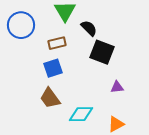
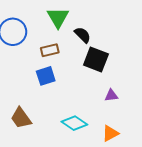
brown trapezoid: (50, 98) -> (21, 118), moved
cyan diamond: (81, 114) -> (74, 123), turned 35

